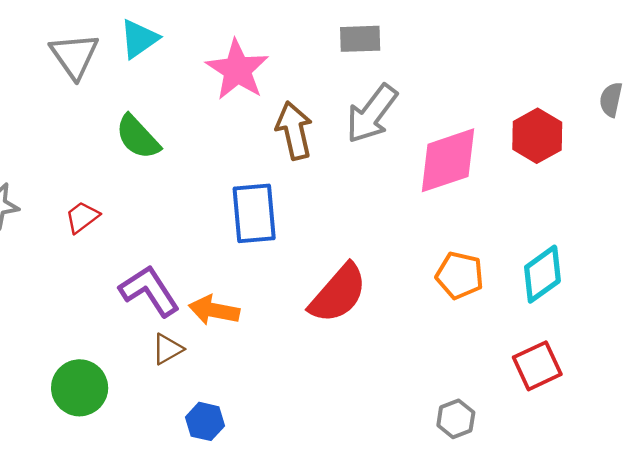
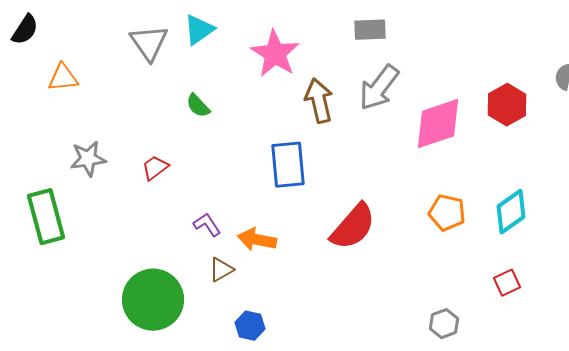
green semicircle: (138, 137) -> (198, 106), size x0.7
purple L-shape: (149, 291) -> (207, 225), size x0.6
red square: (537, 366) -> (507, 283), size x0.7
green circle: (80, 388) -> (153, 300), size x1.4

